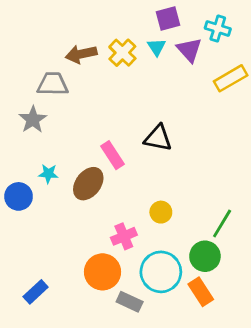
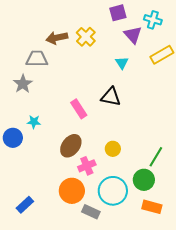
cyan triangle: (157, 47) -> (122, 63), moved
brown ellipse: (88, 184) -> (71, 146), moved
orange rectangle: (201, 292) -> (152, 207), moved, turned -42

